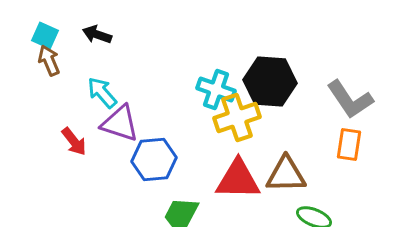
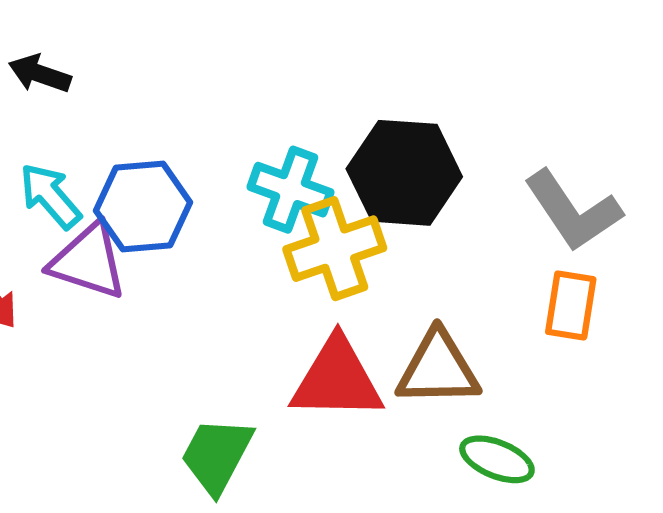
blue hexagon: (154, 160) -> (143, 206), moved

